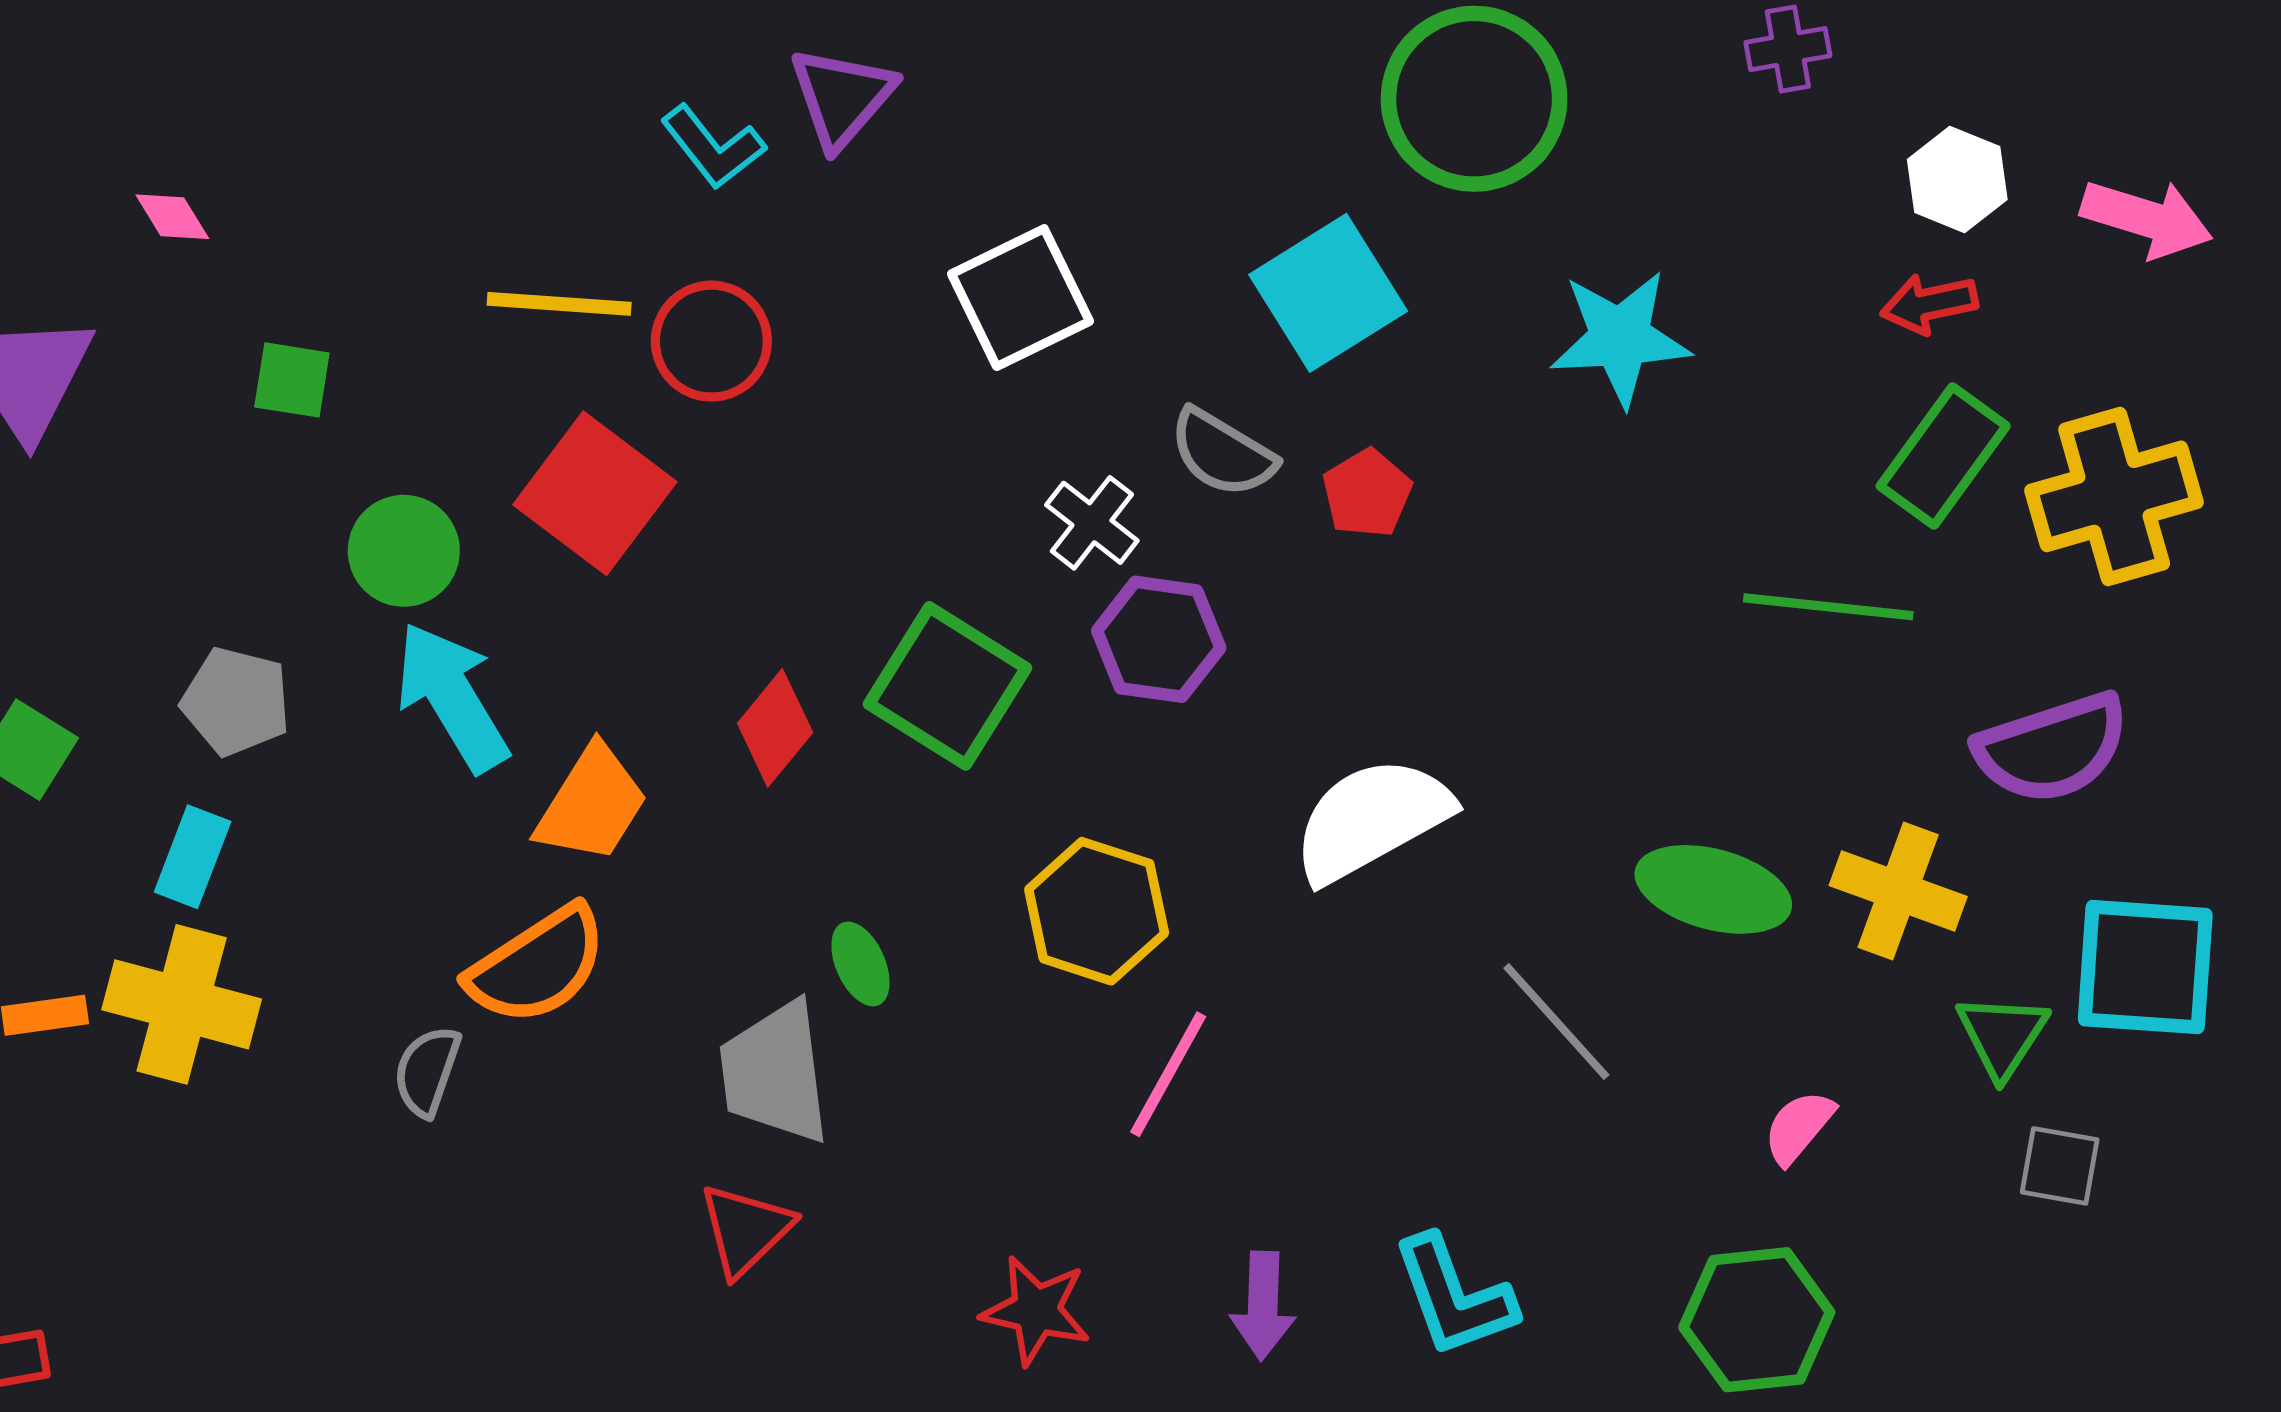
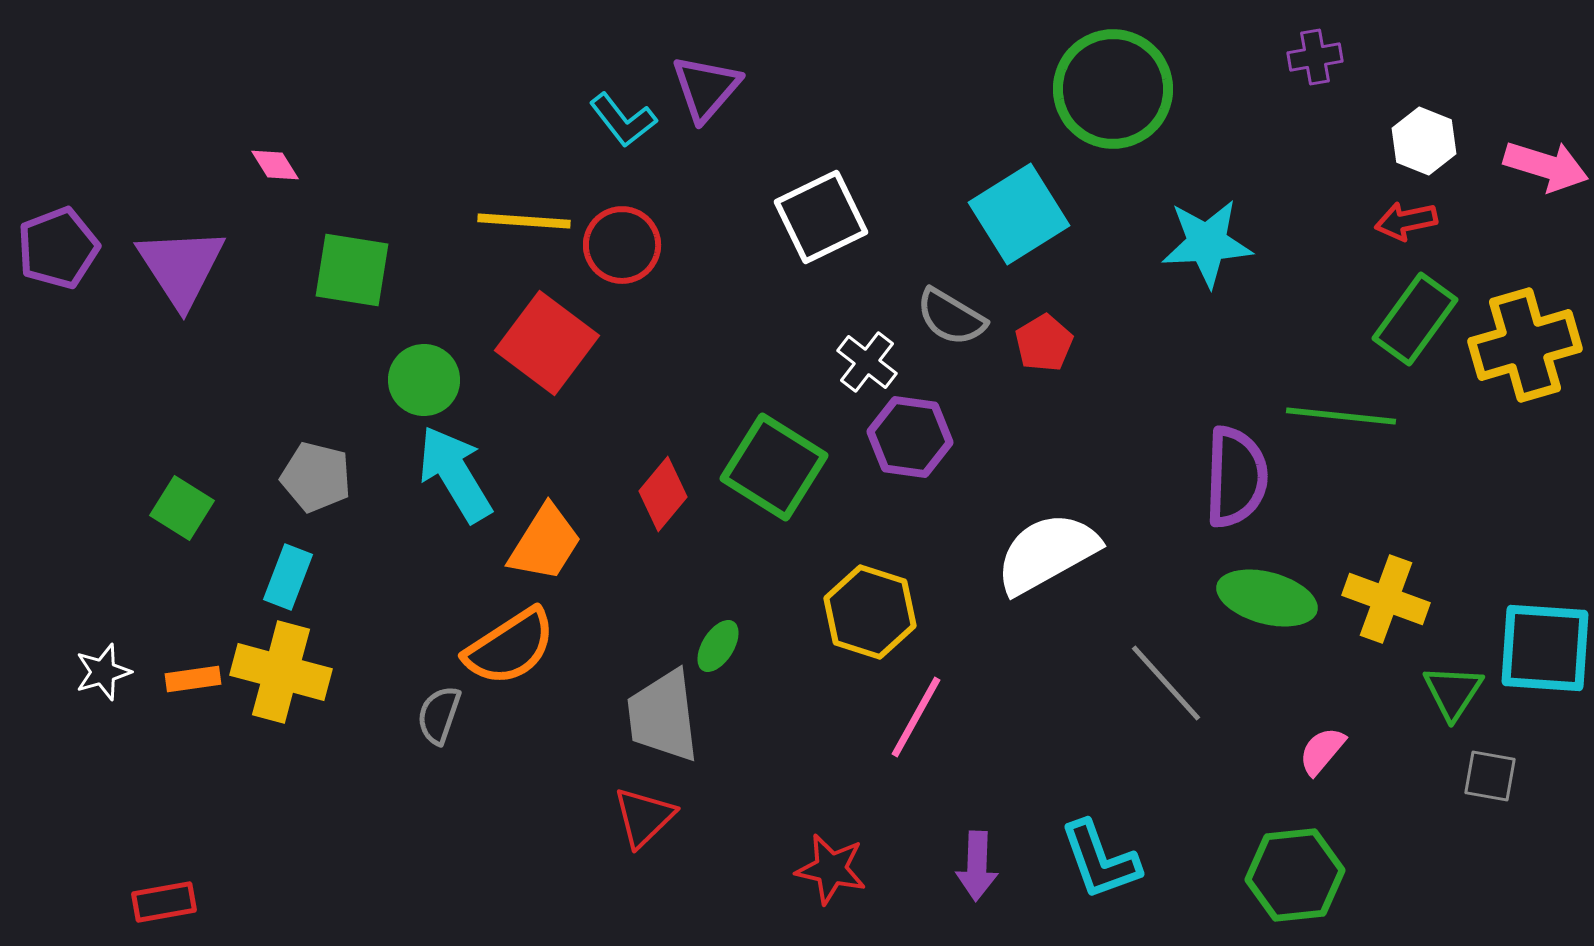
green square: (292, 380) -> (352, 270), size x1.5
purple semicircle: (2052, 748) -> (1236, 477), moved, turned -70
green ellipse: (860, 964) -> (718, 646), turned 56

